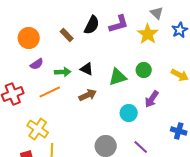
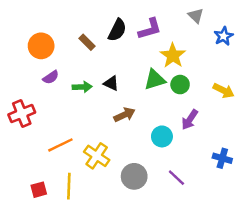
yellow star: (148, 34) -> (173, 56), moved
green triangle: (118, 77) -> (155, 80), moved
orange line: (50, 92) -> (60, 145), moved
brown arrow: (88, 95) -> (124, 115), moved
yellow cross: (38, 129) -> (97, 156), moved

